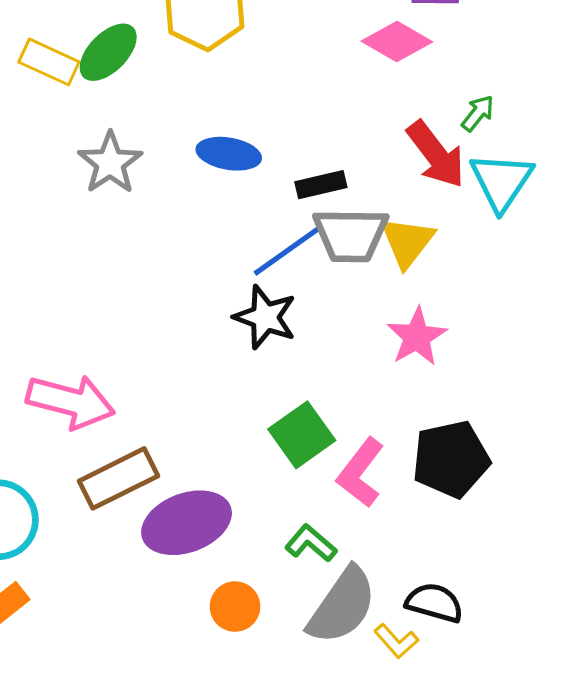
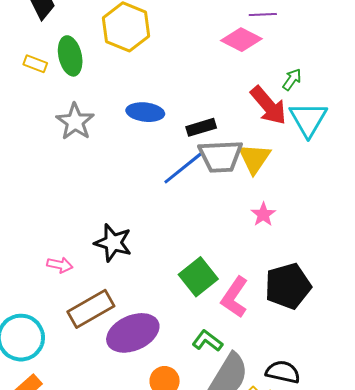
green ellipse: (108, 52) -> (70, 56), turned -54
yellow rectangle: (49, 62) -> (35, 64), size x0.7
black star: (265, 317) -> (113, 243), moved
pink star: (417, 337) -> (263, 214), size x0.7
pink arrow: (71, 402) -> (60, 265), size x0.5

